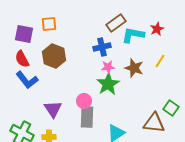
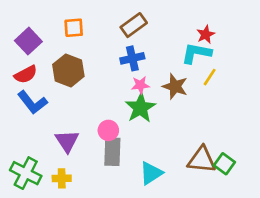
brown rectangle: (116, 23) -> (134, 25), moved
orange square: (49, 24) -> (74, 28), moved
purple square: (24, 34) -> (28, 41), turned 36
cyan L-shape: (133, 35) -> (196, 53), moved
red semicircle: (22, 59) -> (26, 74), turned -90
green square: (171, 108) -> (224, 164), moved

